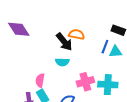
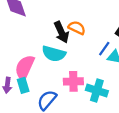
cyan semicircle: (62, 62) -> (54, 54), size x1.5
pink semicircle: (40, 80) -> (25, 67), size x1.6

